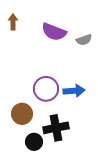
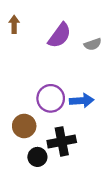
purple semicircle: (54, 32) -> (60, 35), turned -75

